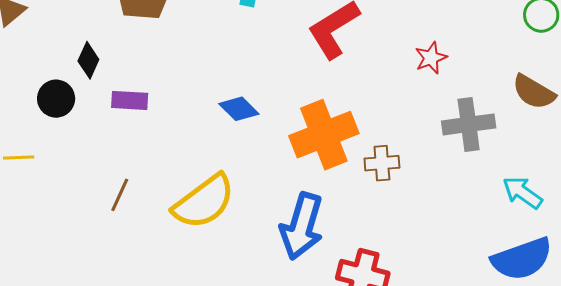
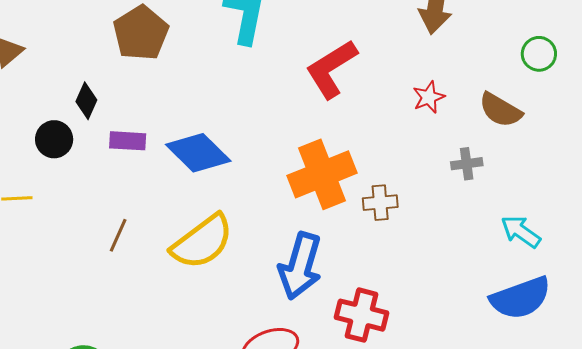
brown semicircle: (534, 92) -> (500, 110), moved
blue diamond: (239, 109) -> (198, 153), moved, size x1.6
gray cross: (469, 124) -> (467, 164), size x0.6

